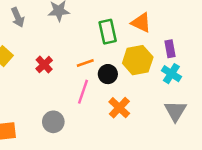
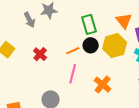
gray arrow: (18, 17) -> (29, 20), moved
orange triangle: (141, 23) -> (124, 21), moved, turned 30
black circle: (108, 74) -> (91, 45), moved

